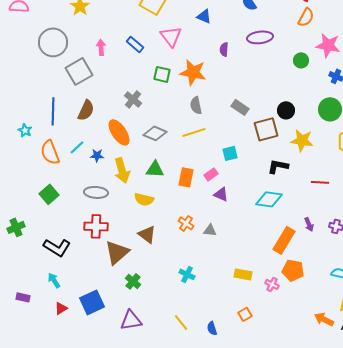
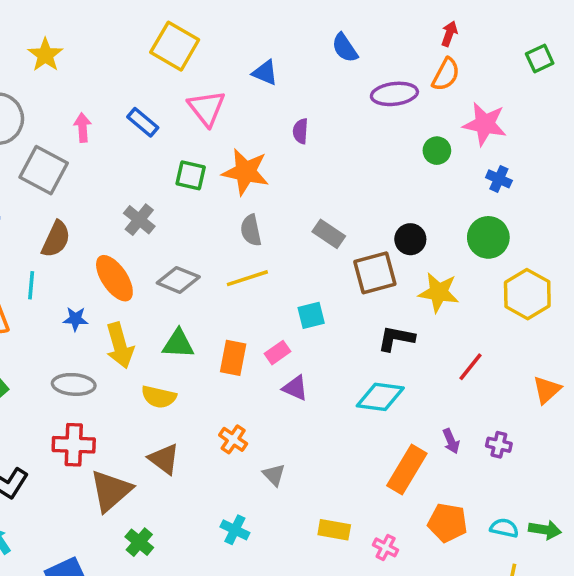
purple ellipse: (260, 37) -> (394, 94), moved
gray square: (79, 71) -> (44, 170), turned -32
cyan line: (77, 147) -> (31, 285), moved, turned -42
red line: (320, 182) -> (471, 367), turned -54
gray triangle: (210, 230) -> (274, 475), moved, turned 40
orange pentagon: (293, 270) -> (448, 523), moved

